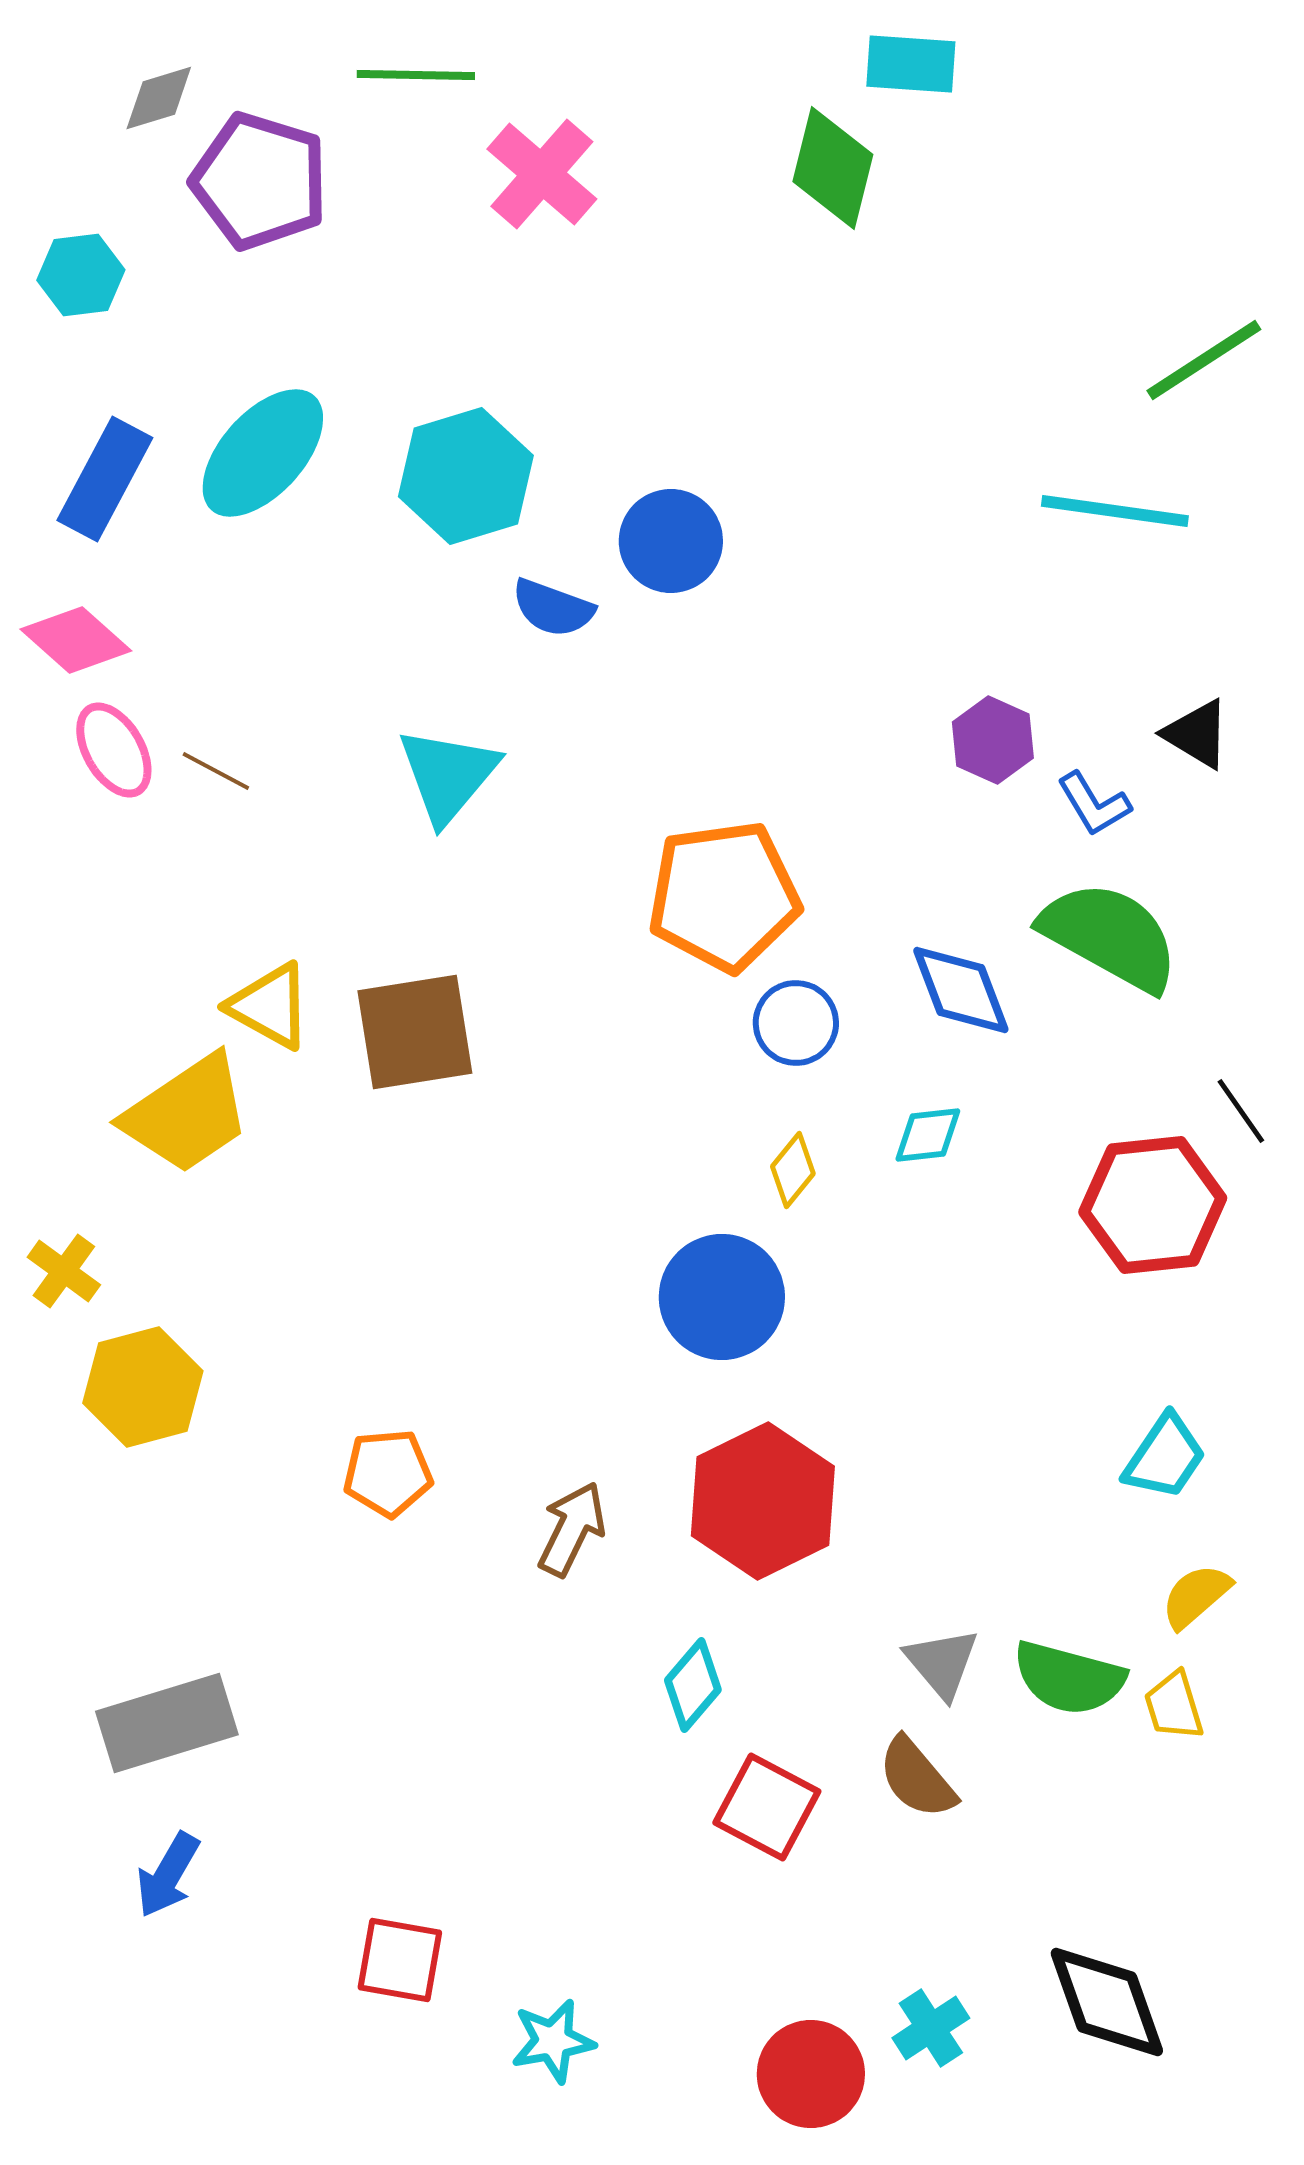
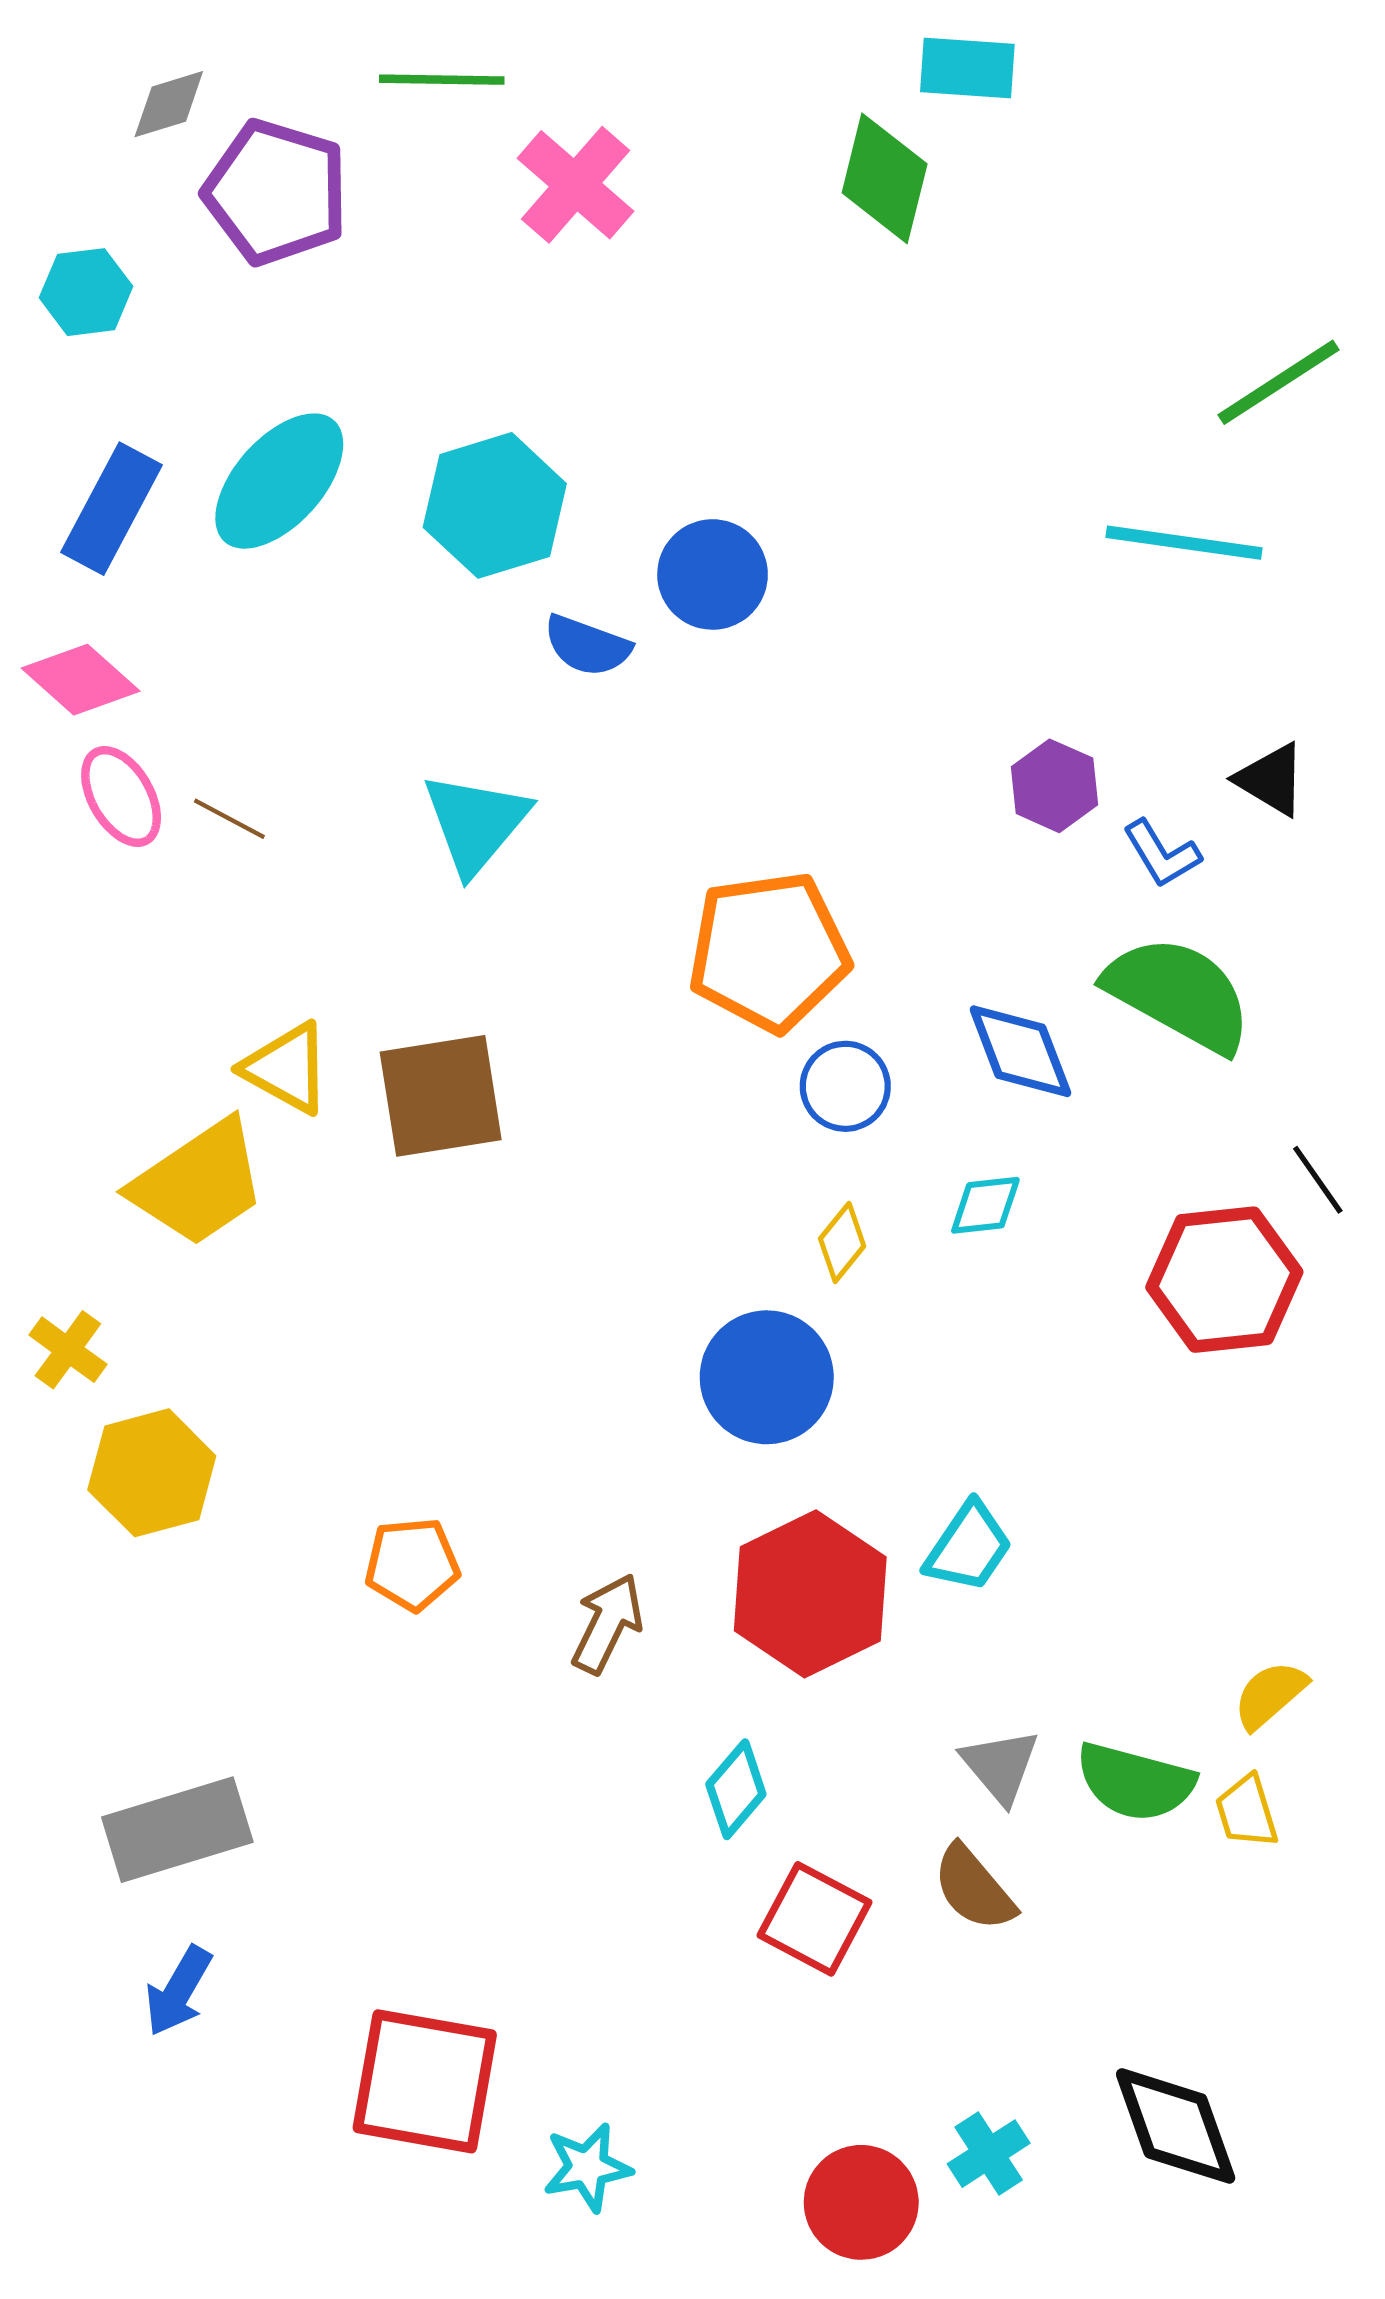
cyan trapezoid: (1165, 1457) -> (968, 1547), moved
red square: (400, 1960) -> (425, 2081), size x1.6

